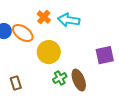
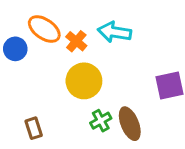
orange cross: (44, 17) -> (76, 41), moved
orange ellipse: (23, 33) -> (44, 29), moved

